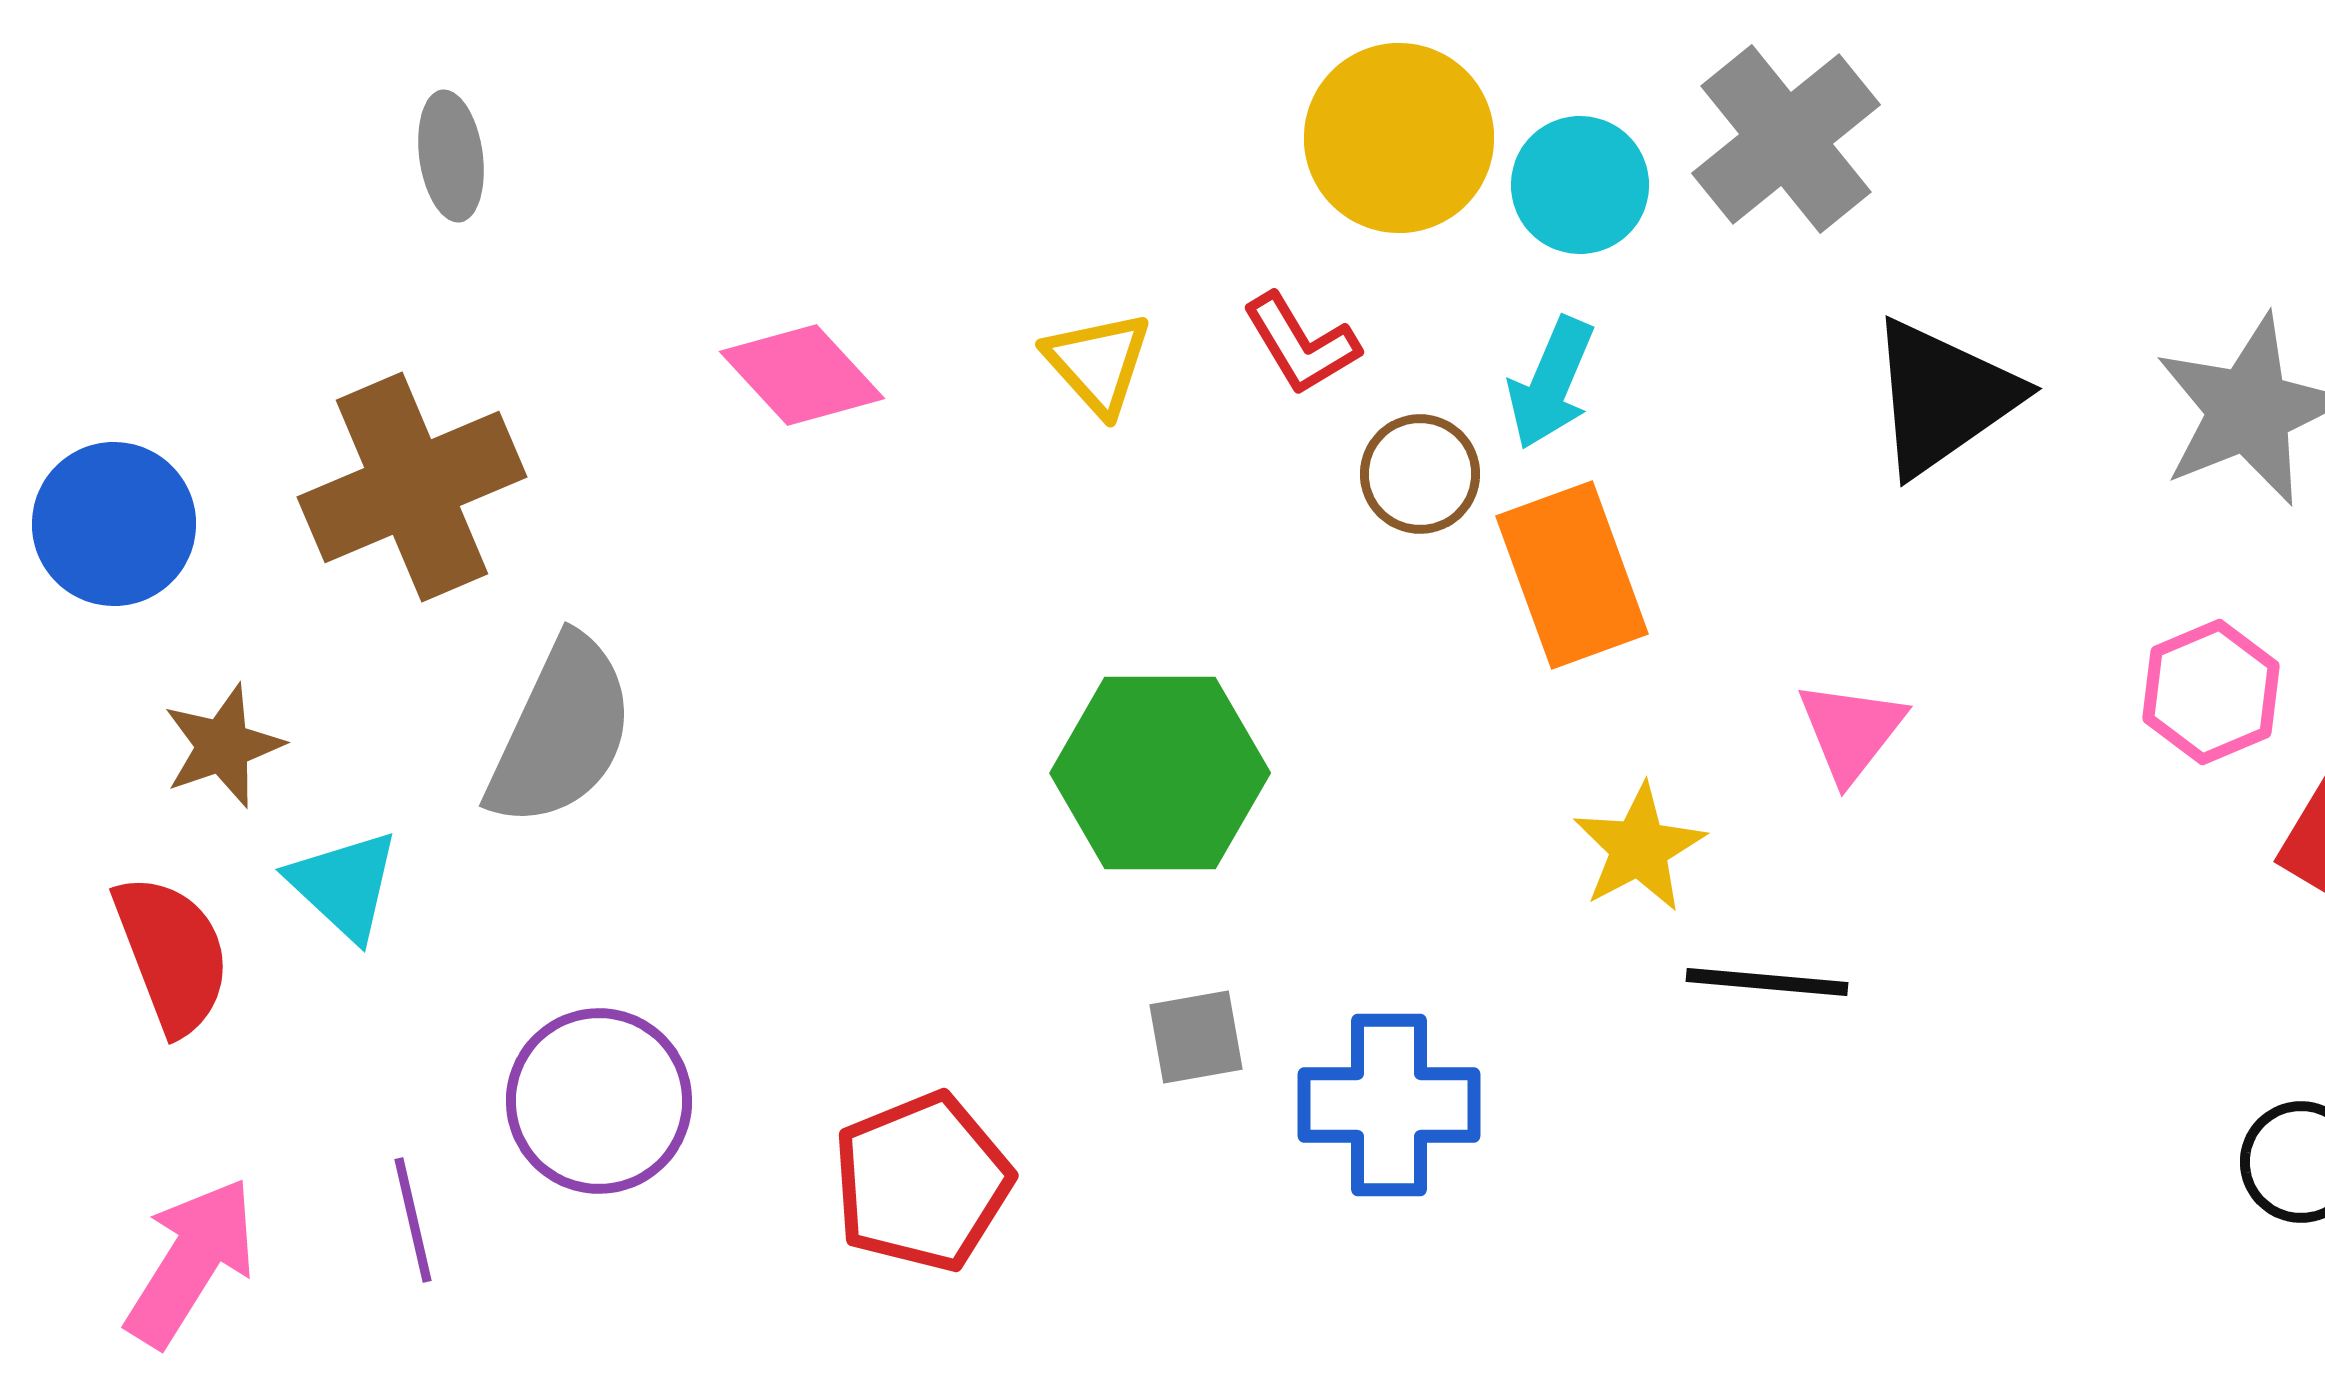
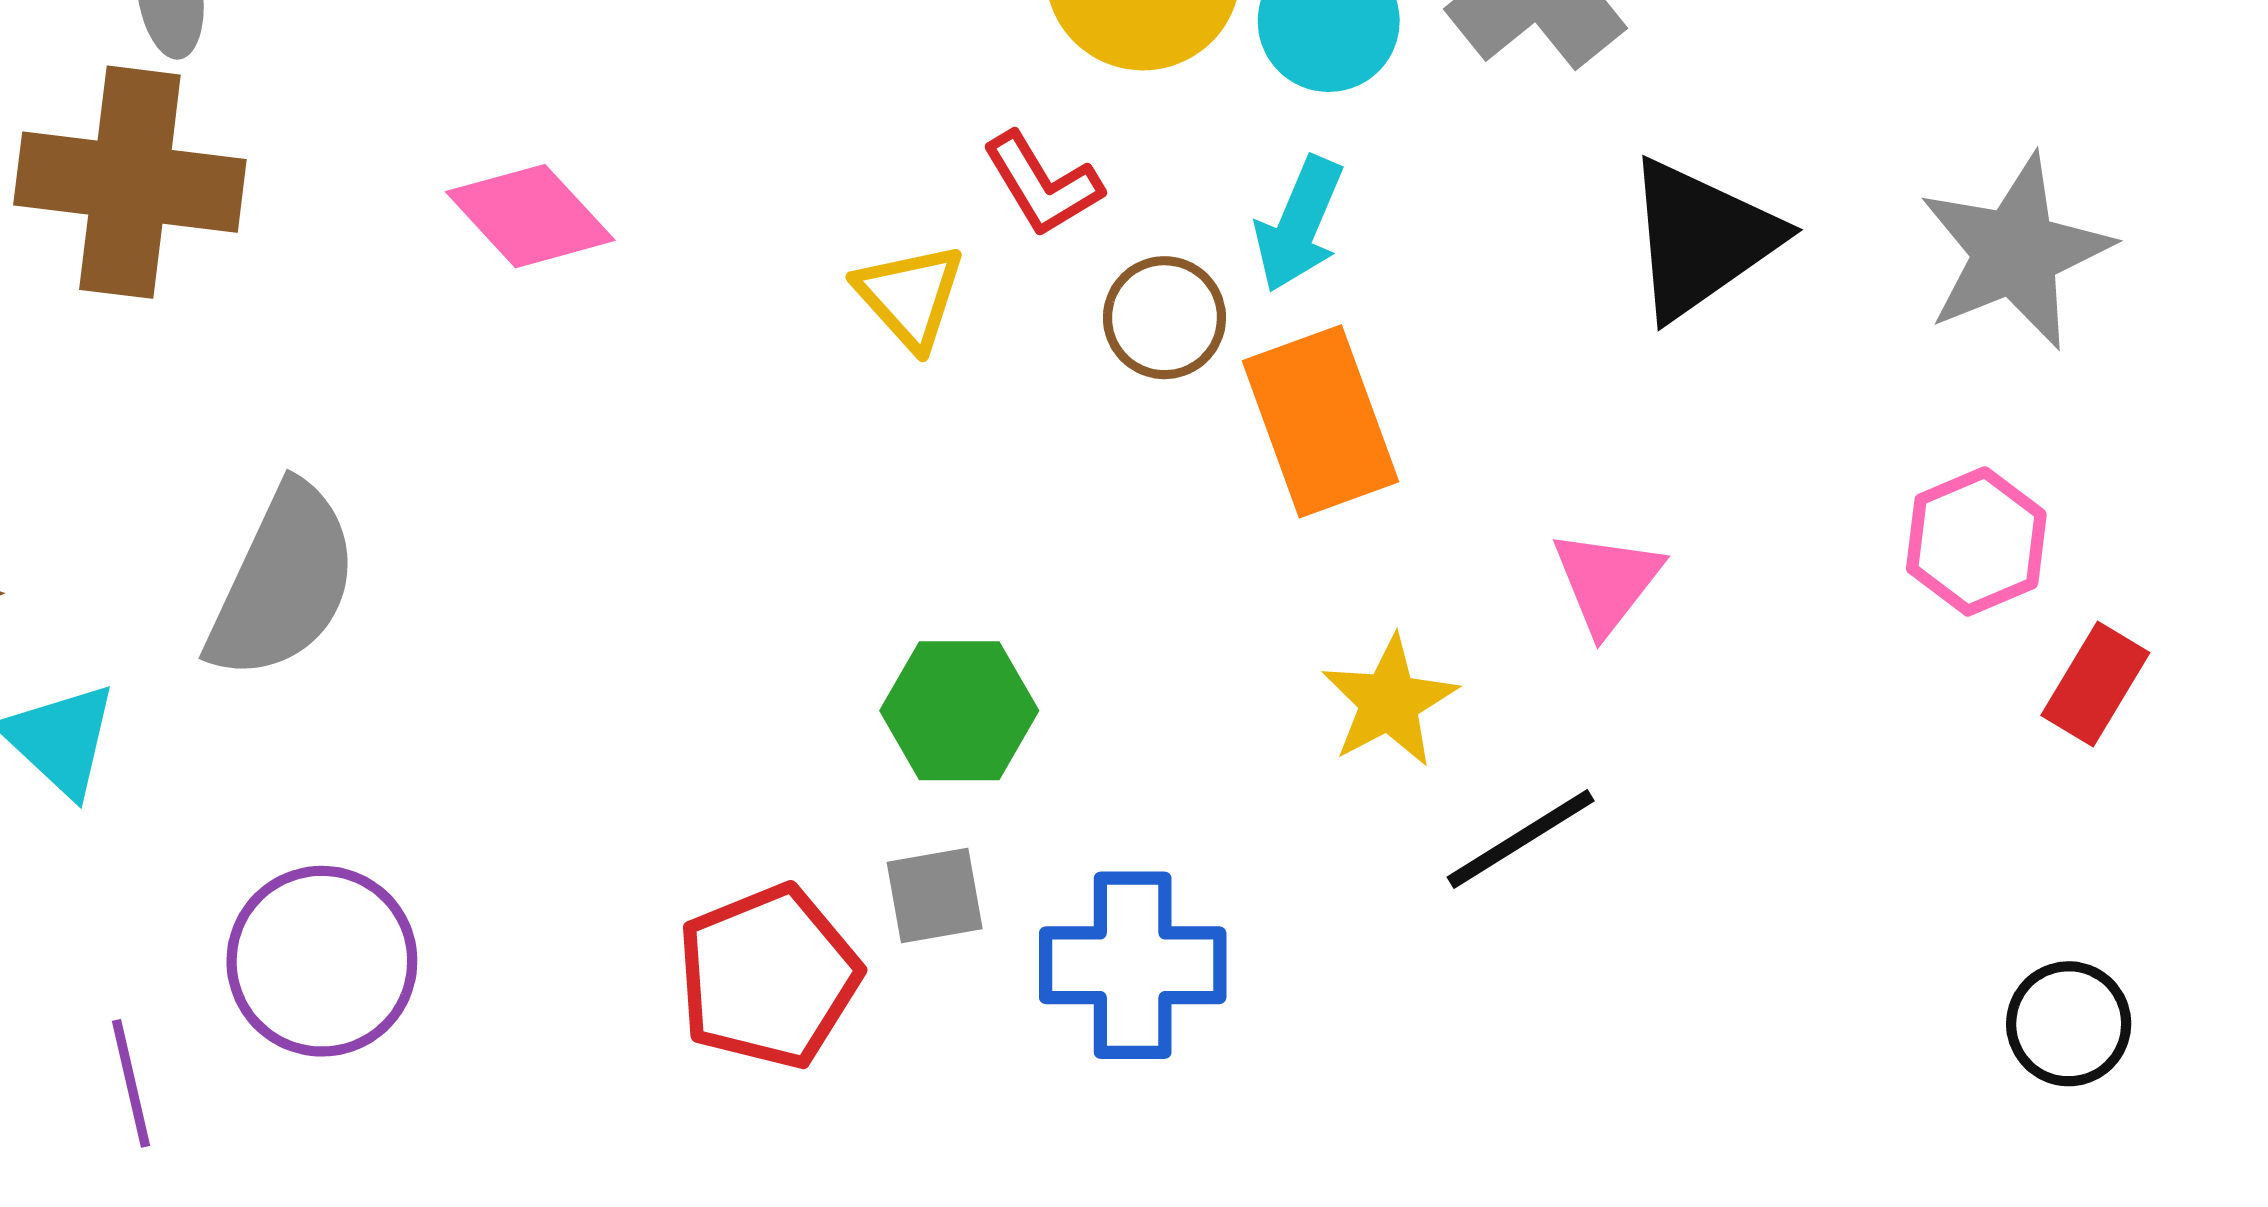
yellow triangle: (1098, 363) -> (910, 296), moved
brown cross: (412, 487) -> (130, 182), moved, turned 30
green hexagon: (1160, 773) -> (959, 711), moved, size x0.7
black line: (1767, 982) -> (1521, 839), turned -37
red pentagon: (922, 1182) -> (768, 977), moved

